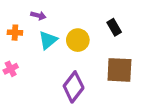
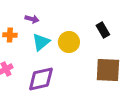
purple diamond: (74, 87) -> (41, 79), moved, turned 40

